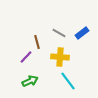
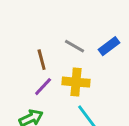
purple line: (26, 57) -> (43, 87), moved

